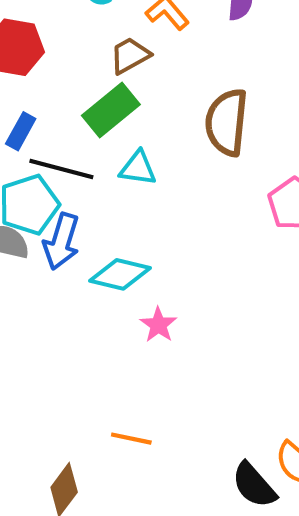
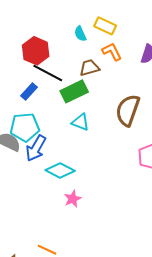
black line: (61, 169) -> (48, 73), moved

